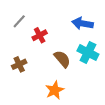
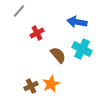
gray line: (19, 21) -> (19, 11), moved
brown cross: (19, 64) -> (31, 86), moved

